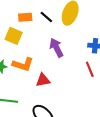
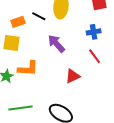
red triangle: (43, 80) -> (73, 76), moved

